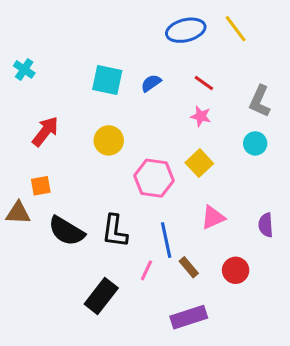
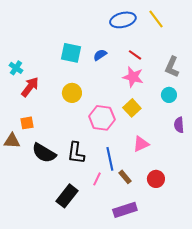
cyan cross: (24, 69) -> (16, 68), moved
pink star: (201, 116) -> (133, 77), size x1.5
purple semicircle: (266, 225) -> (179, 125), moved

